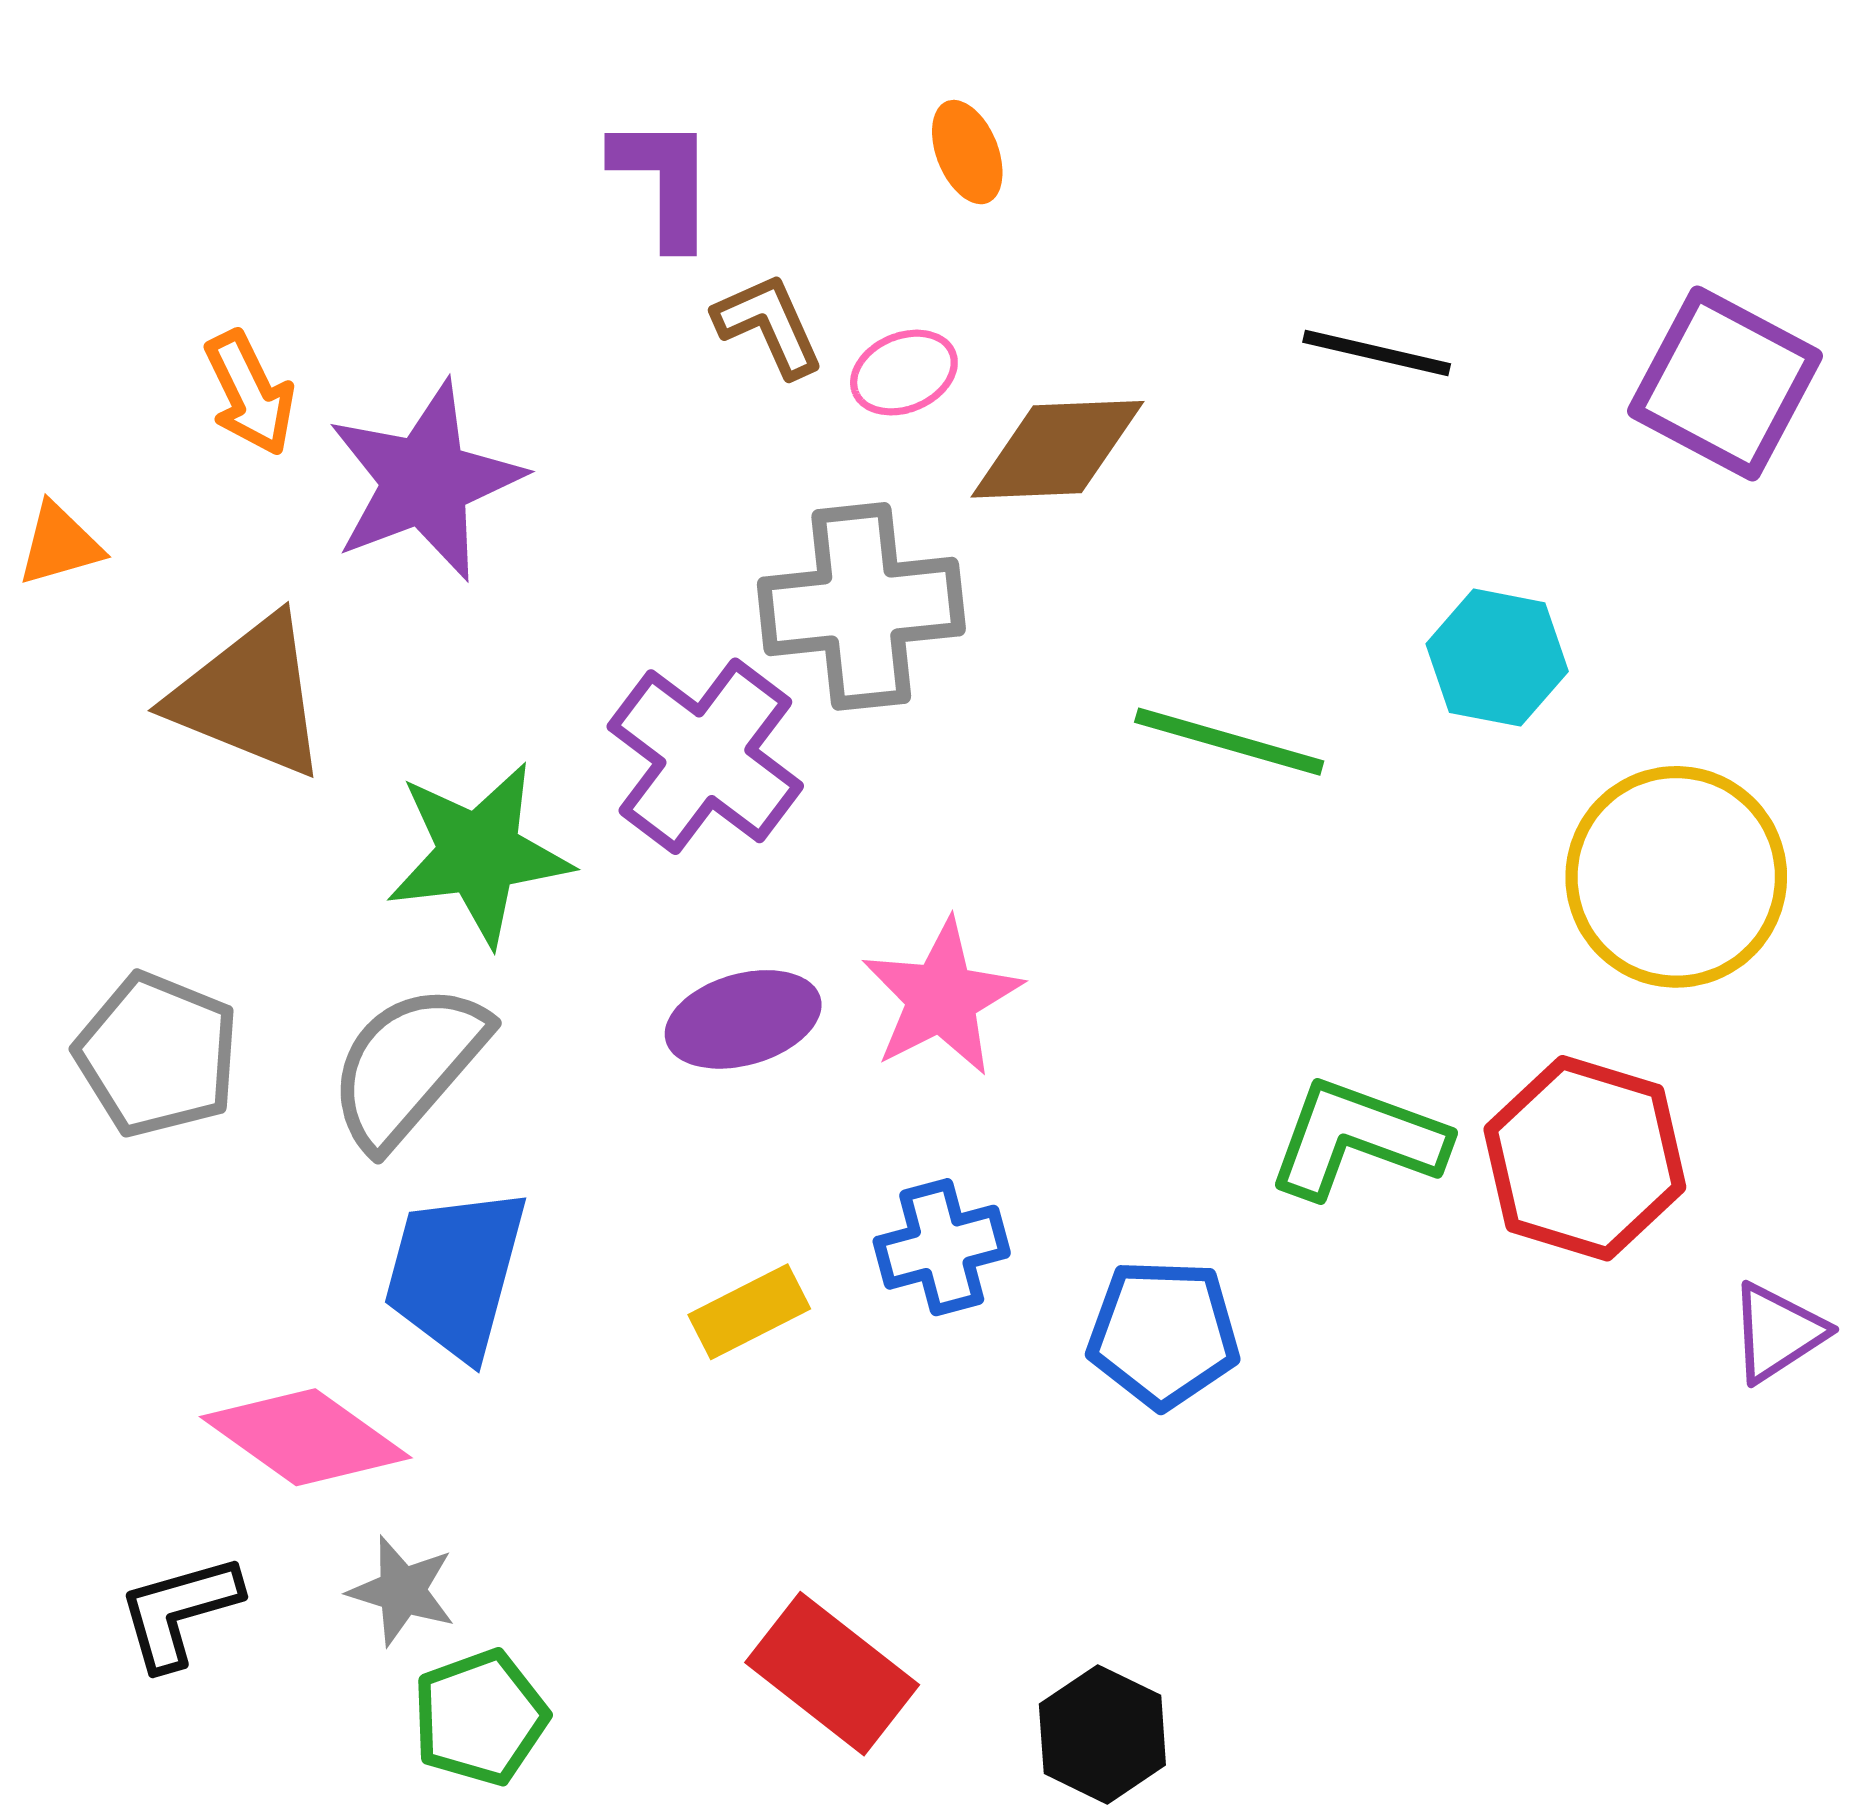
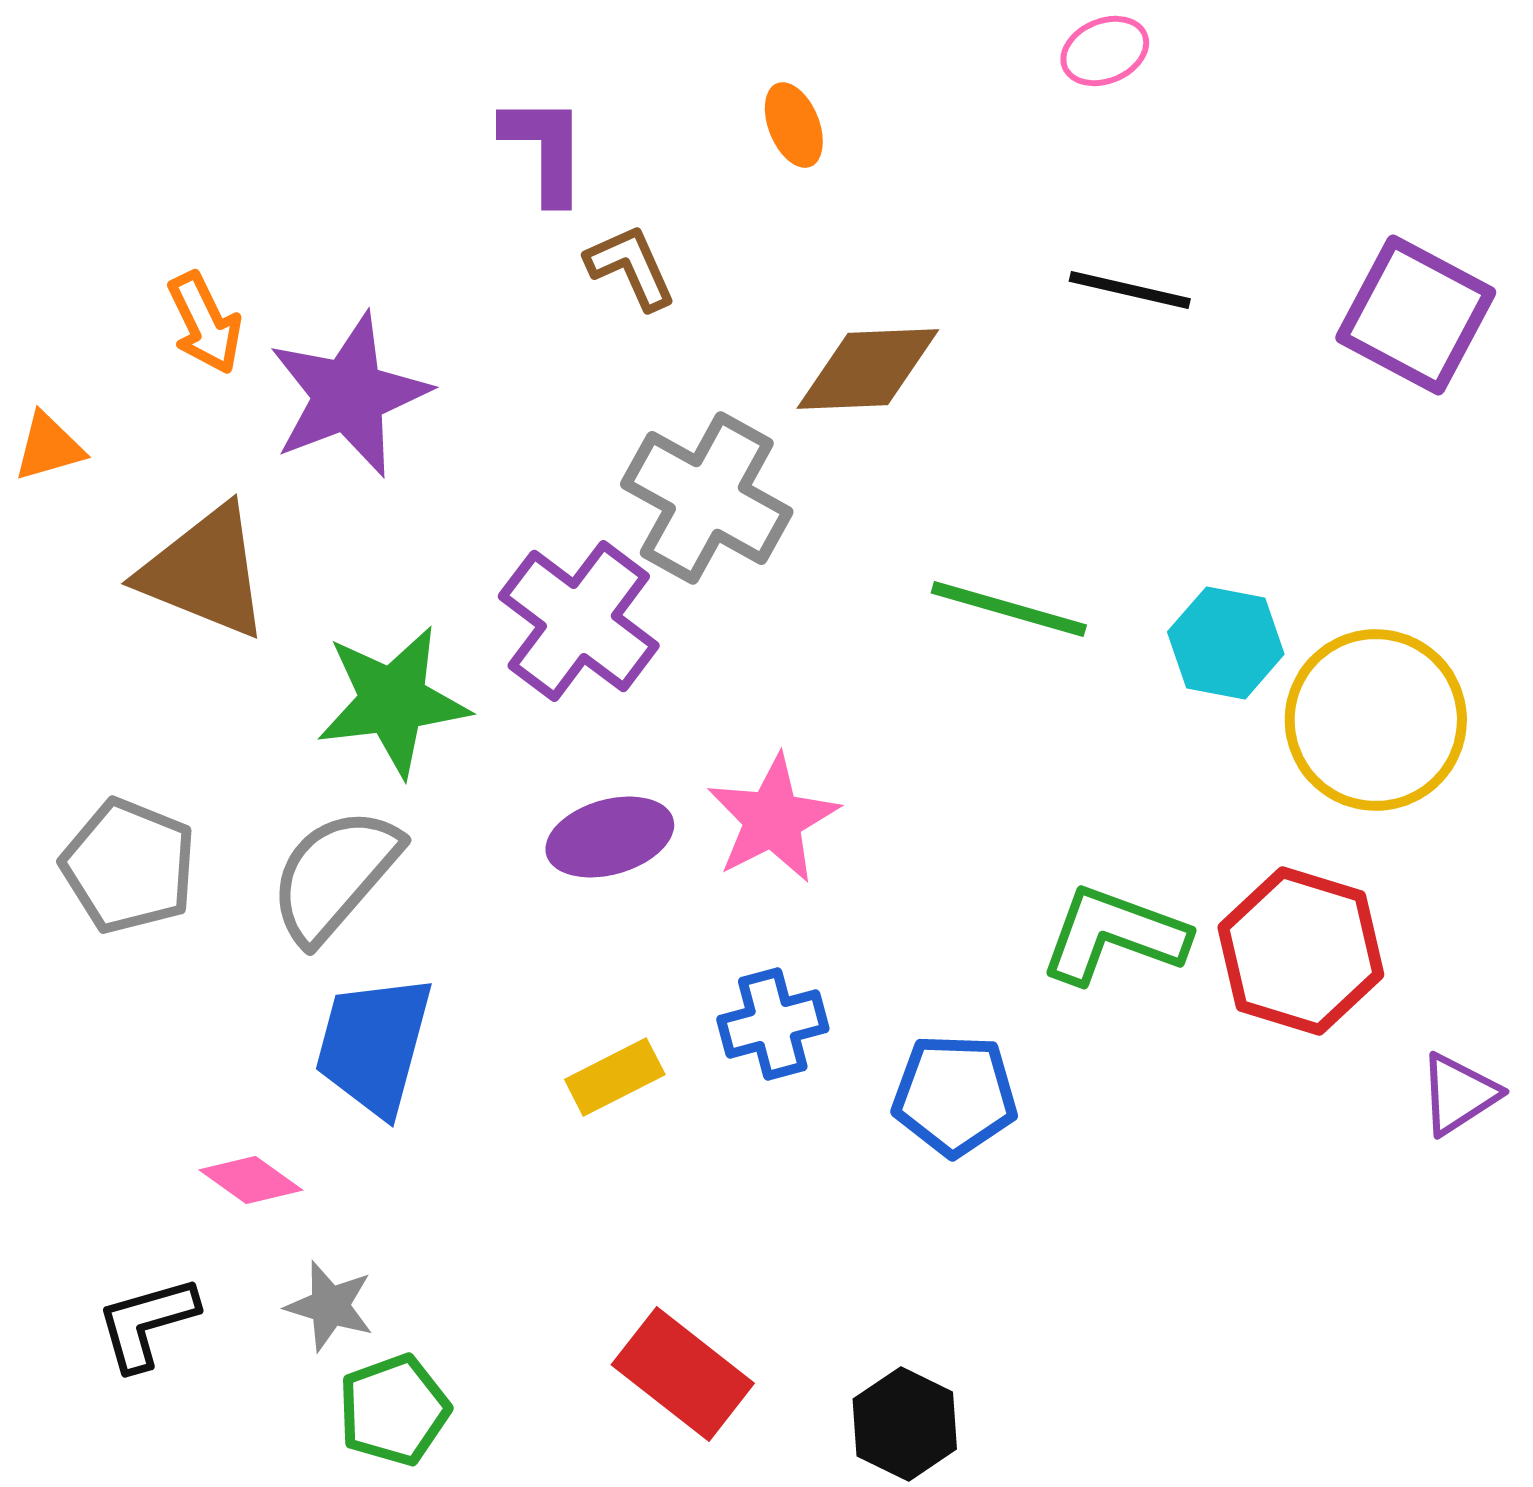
pink ellipse: (904, 373) -> (1105, 51), moved
gray cross: (861, 606) -> (707, 498), turned 35
cyan hexagon: (1497, 658) -> (1226, 643), moved
pink diamond: (306, 1437) -> (251, 1180), size x0.6

